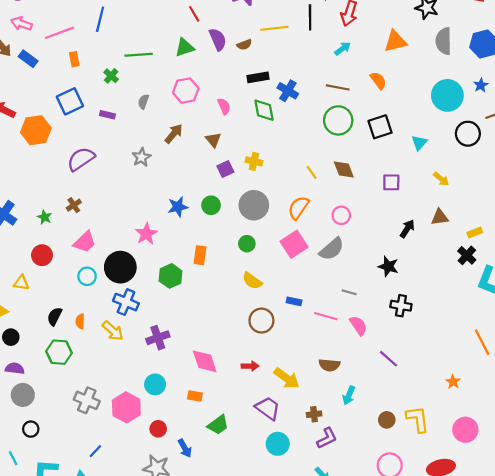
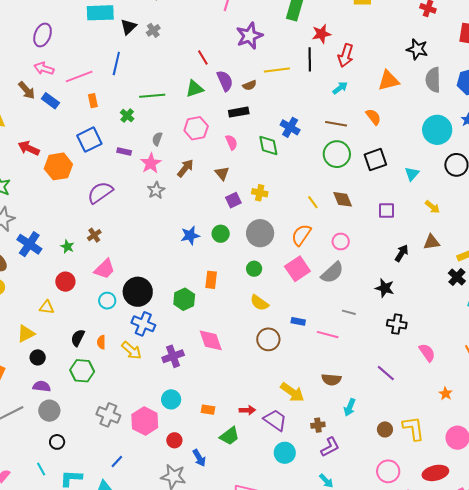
black rectangle: (258, 77) -> (239, 112), moved
pink star: (146, 234) -> (151, 163), moved
pink semicircle: (358, 326) -> (427, 353), moved
pink diamond: (205, 361) -> (211, 340), moved
red arrow: (250, 366) -> (247, 410), moved

